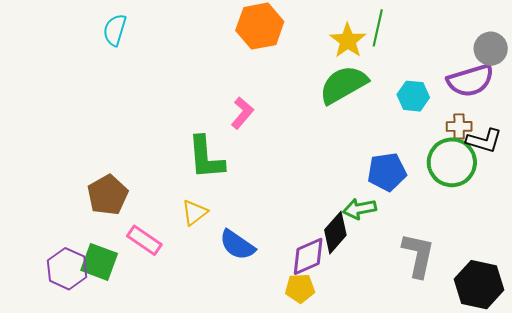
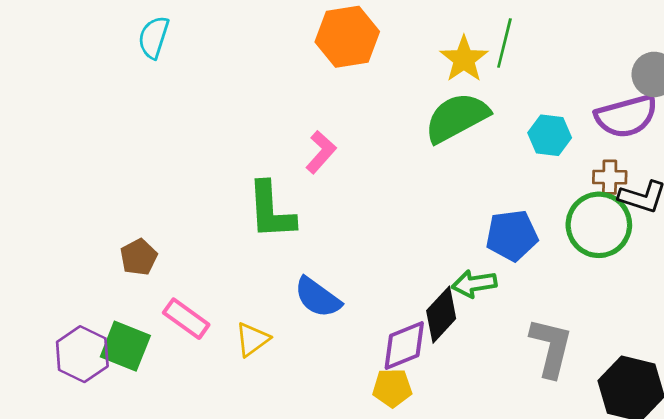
brown pentagon: (108, 195) -> (139, 257), size x0.7
yellow triangle: (194, 213) -> (252, 339), moved
blue semicircle: (237, 245) -> (318, 297), moved

